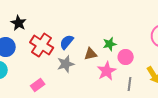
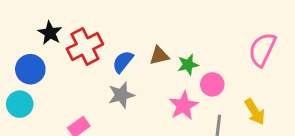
red cross: (42, 45) -> (85, 46), moved, turned 30
brown triangle: (91, 54) -> (159, 56), moved

